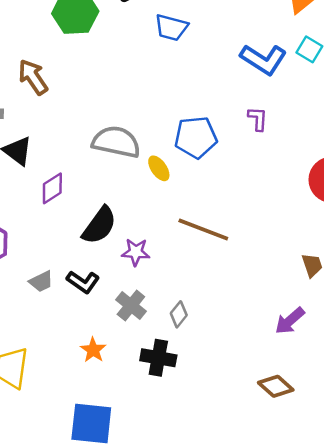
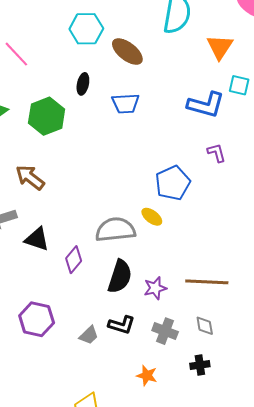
gray semicircle: (116, 142) -> (115, 230), moved
brown line: (203, 230) -> (207, 282), moved
gray diamond: (179, 314) -> (205, 326), turned -30
black cross: (158, 358) -> (200, 365), size x0.7

